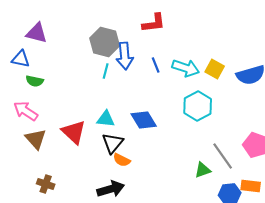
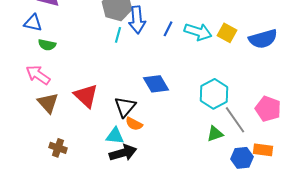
blue line: (156, 65) -> (168, 29), turned 49
cyan hexagon: (198, 106) -> (214, 94), moved
cyan triangle: (106, 119) -> (115, 136), moved

